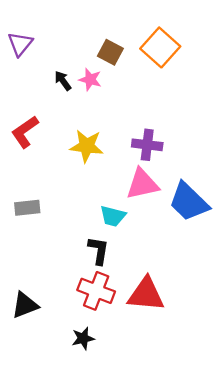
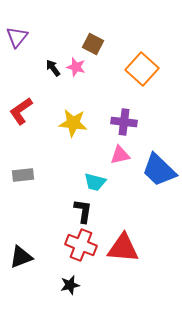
orange square: (160, 47) -> (142, 69), moved
pink triangle: (142, 184) -> (120, 155), size x0.7

